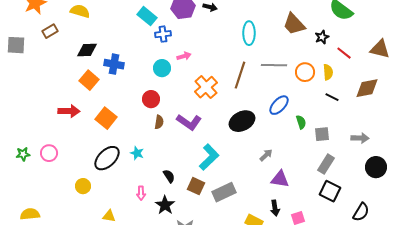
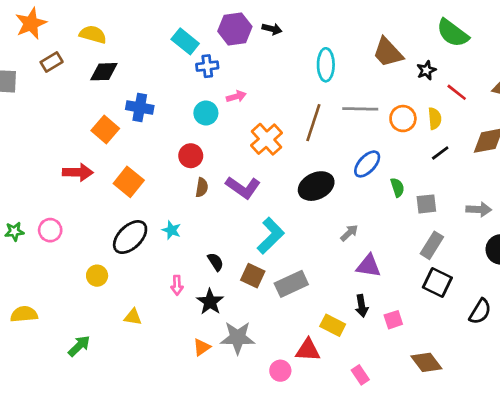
black diamond: (87, 50) -> (104, 72), moved
black line: (332, 97) -> (440, 153), turned -64

